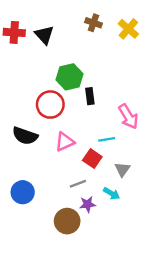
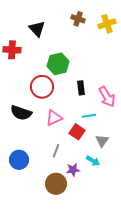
yellow cross: (128, 29) -> (107, 24), turned 30
red cross: (14, 32) -> (12, 50), moved
black rectangle: (90, 96) -> (81, 88), moved
gray line: (78, 184) -> (56, 151), moved, turned -48

